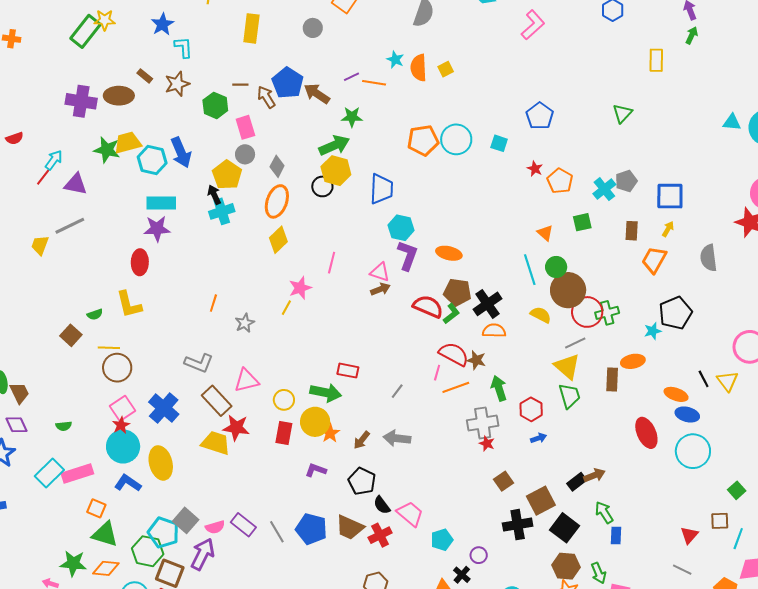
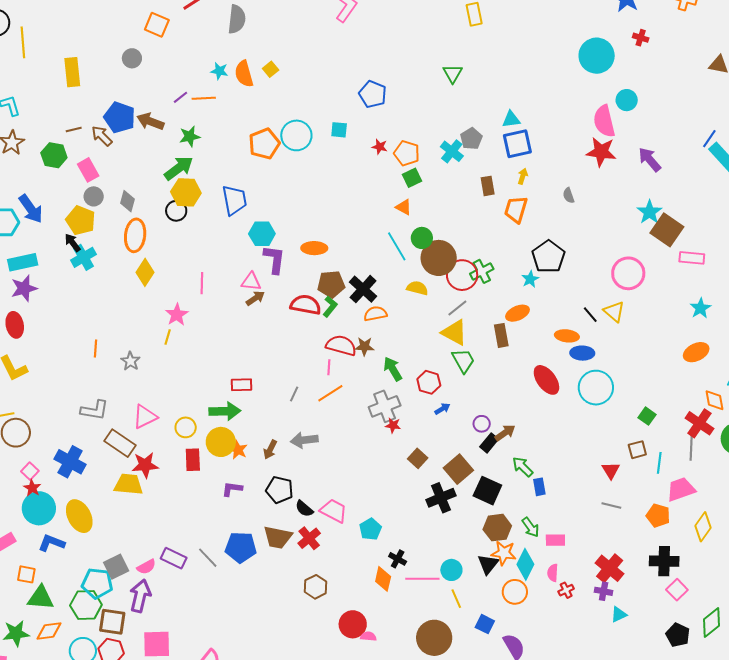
cyan triangle: (732, 122) -> (511, 119), moved
green square: (582, 222) -> (412, 178), moved
gray semicircle: (709, 258) -> (569, 195), size x0.6
orange line: (456, 387) -> (330, 393), moved
pink square: (123, 408) -> (30, 471), size x0.7
gray square: (186, 520) -> (116, 567), turned 35
purple circle: (479, 555) -> (482, 424), moved

